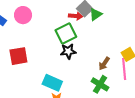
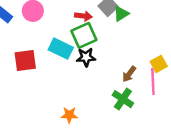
red arrow: (76, 16) -> (83, 16), moved
cyan rectangle: (52, 83) -> (61, 49), moved

